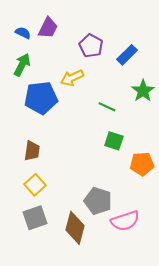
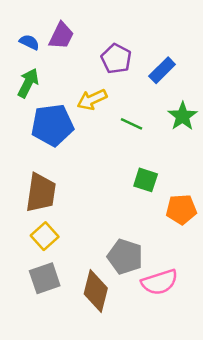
green line: (107, 107) -> (131, 124), moved
brown trapezoid: (32, 151) -> (41, 193), size x1.5

